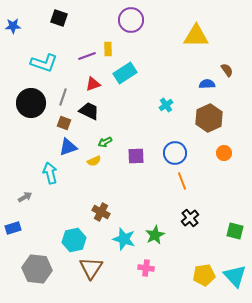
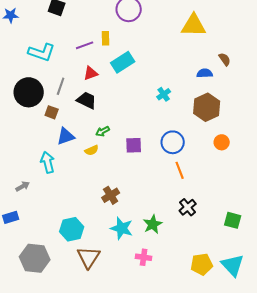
brown square: (64, 123) -> (52, 112), moved
brown cross: (101, 212) -> (111, 195), moved, turned 30

